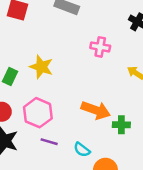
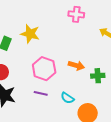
orange arrow: (96, 110) -> (76, 65), size x0.7
pink hexagon: (38, 113) -> (44, 69), moved

